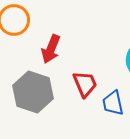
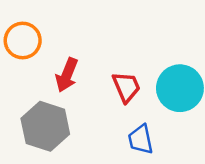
red trapezoid: (85, 84) -> (126, 87), moved

